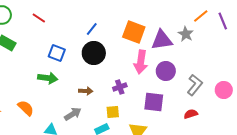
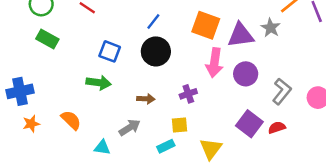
purple square: (154, 102) -> (249, 124), moved, turned 30

